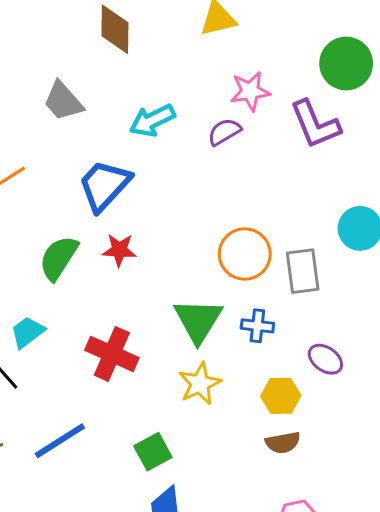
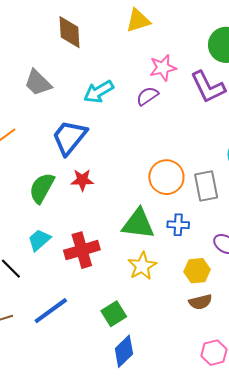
green triangle: (198, 320) -> (138, 224), turned -51
cyan trapezoid: (27, 332) -> (39, 240), moved
red cross: (112, 354) -> (82, 250), turned -36

